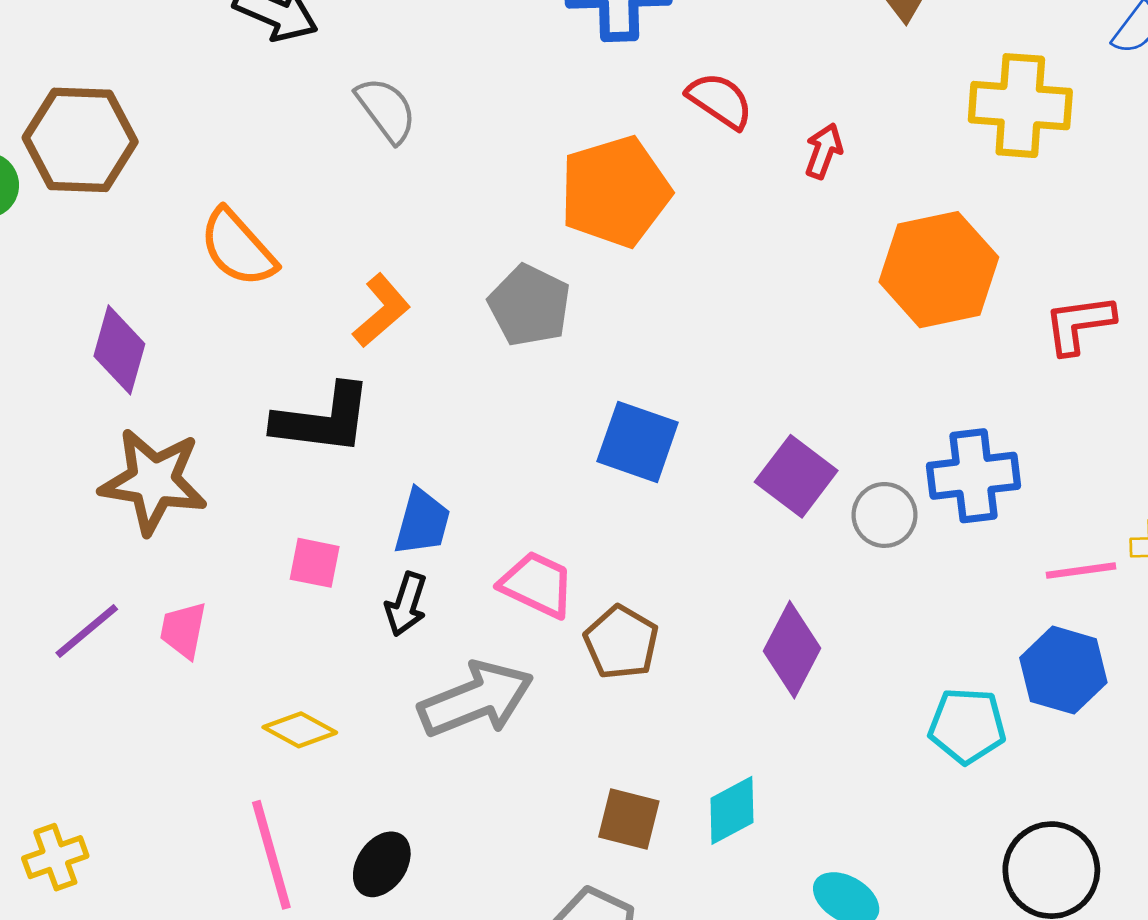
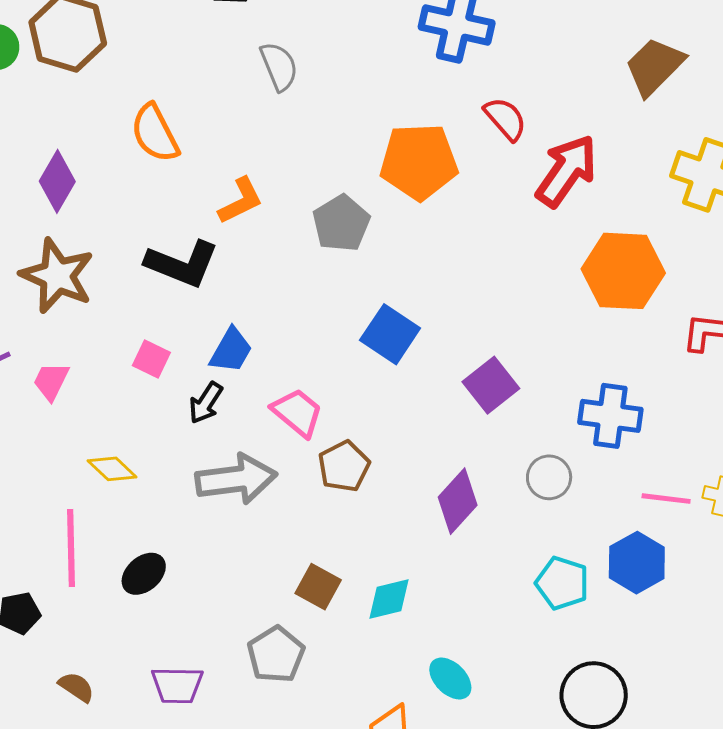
red arrow: (824, 151) -> (566, 171), size x2.0
gray circle: (885, 515) -> (549, 477), moved

